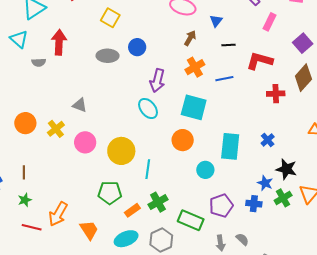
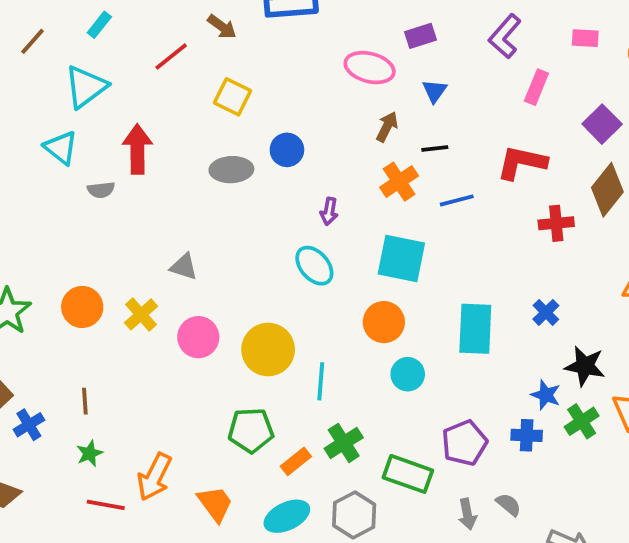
black line: (229, 45) -> (435, 149), moved
purple arrow: (157, 81) -> (329, 211), size x0.6
cyan circle: (205, 170) -> (408, 374), moved

